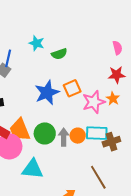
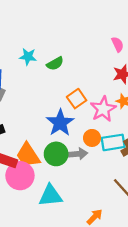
blue star: (47, 93) -> (60, 123), moved
orange circle: (78, 136) -> (92, 138), moved
gray arrow: (64, 137) -> (78, 154), turned 96

